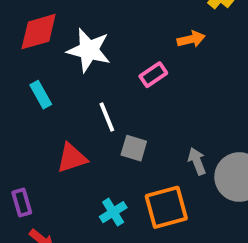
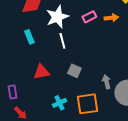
white star: (89, 50) -> (57, 17), turned 30
pink rectangle: (153, 75) -> (89, 17), moved
white line: (107, 117) -> (62, 41), moved

